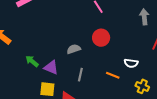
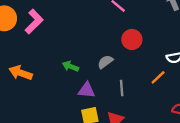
green arrow: (32, 61) -> (70, 66), moved
orange line: (113, 75) -> (158, 77), turned -48

